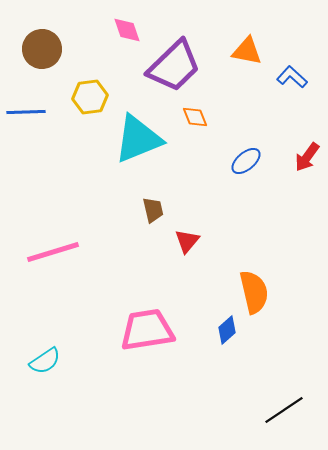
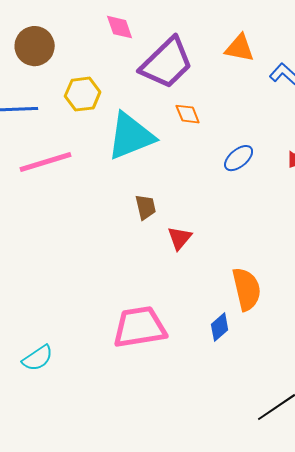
pink line: (53, 252) -> (46, 162), moved

